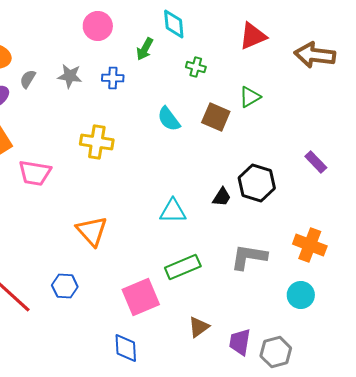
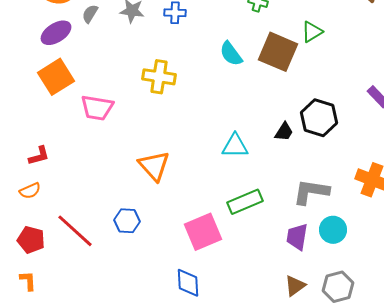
brown square: (216, 117) -> (278, 52), size x1.4
cyan circle: (301, 295) -> (333, 230), moved
brown triangle: (199, 327) -> (295, 286), moved
purple trapezoid: (240, 342) -> (297, 237), moved

